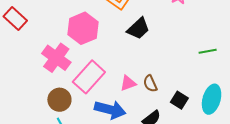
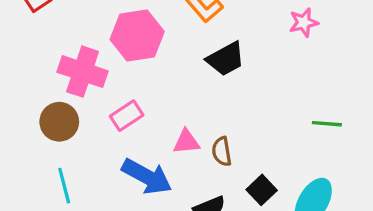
pink cross: (56, 58) -> (83, 72), turned -32
pink rectangle: (89, 77) -> (127, 116), size x0.6
brown circle: (59, 100) -> (59, 122), moved

